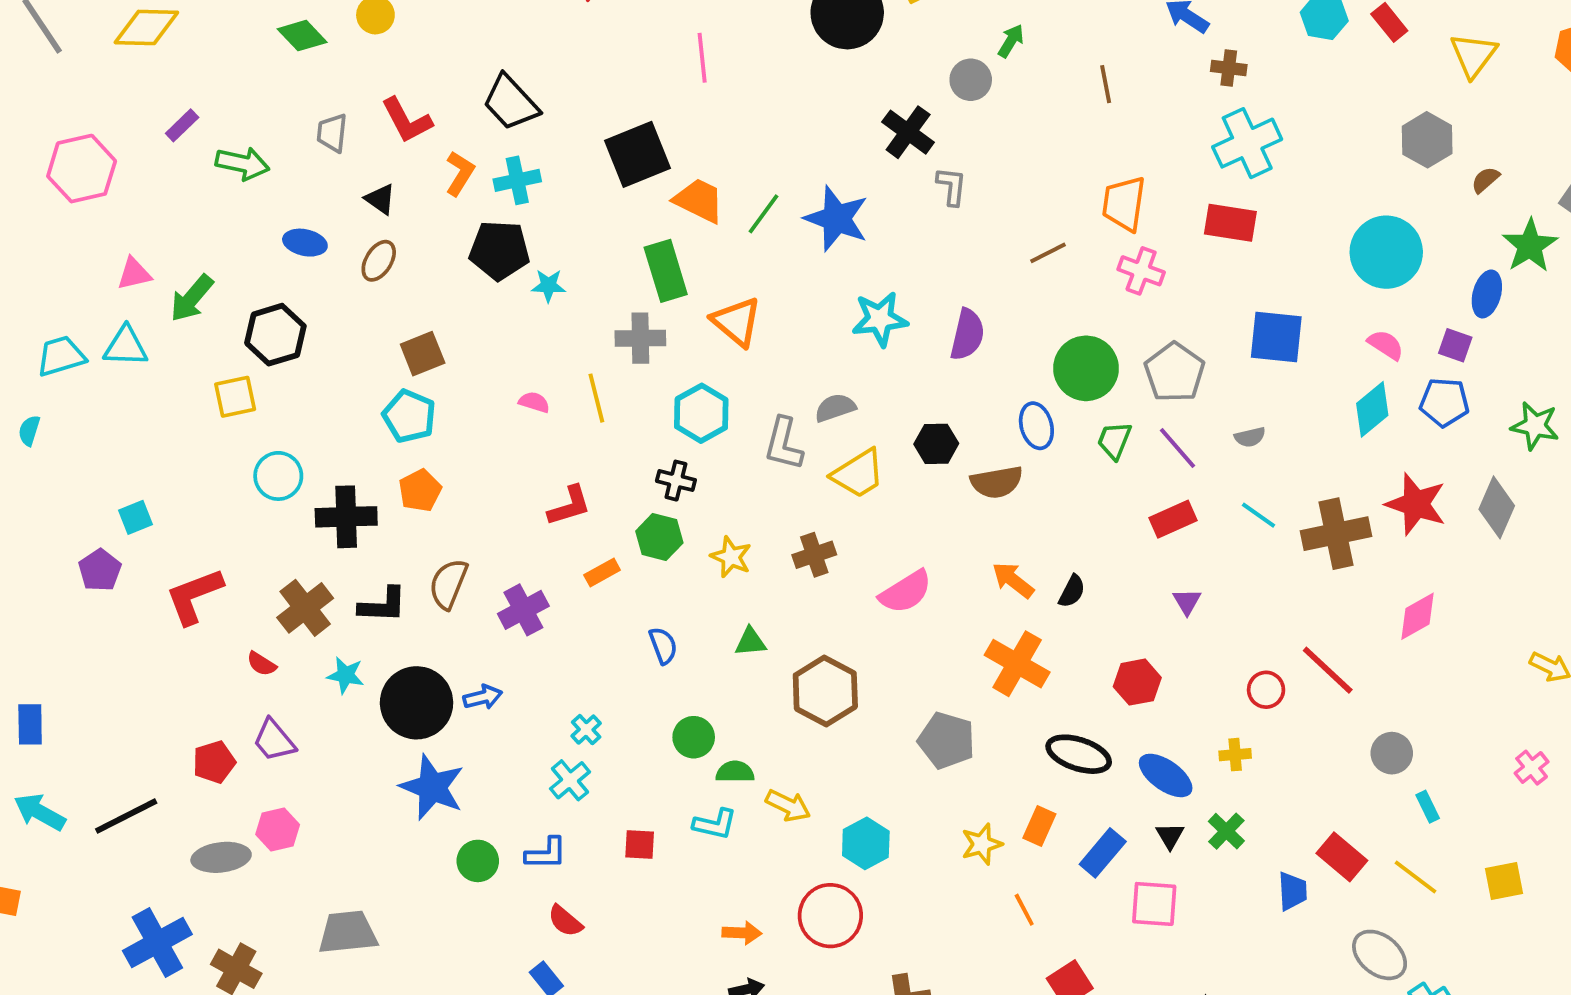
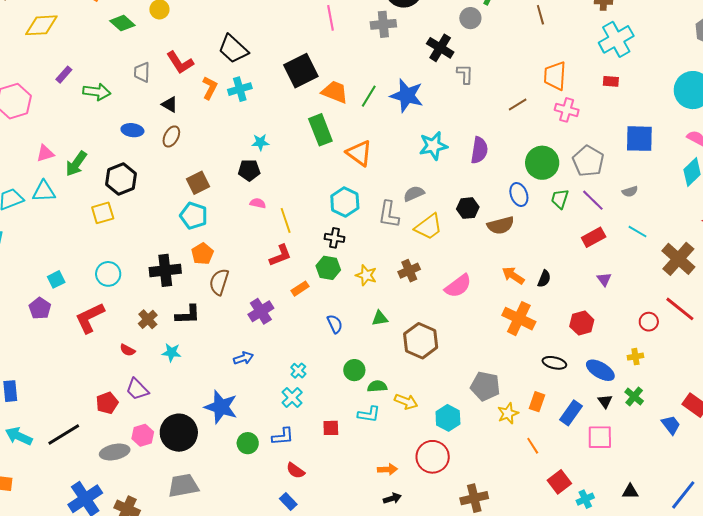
red rectangle: (1230, 223) -> (611, 81), size x0.6
black pentagon: (499, 250) -> (249, 170), moved, size x0.7
gray cross: (640, 338) -> (383, 24), moved
yellow line: (596, 398) -> (286, 220), moved
cyan circle: (278, 476) -> (108, 274), moved
brown cross: (1336, 534) -> (678, 259), moved, turned -32
brown semicircle: (448, 584) -> (219, 282), moved
brown cross: (305, 608) -> (148, 319), size x0.7
black circle: (417, 703) -> (179, 433), moved
gray pentagon: (947, 740) -> (485, 386), moved
black ellipse: (1079, 754) -> (554, 363), size x0.7
blue trapezoid: (1292, 891) -> (671, 425), turned -30

